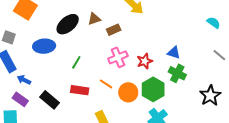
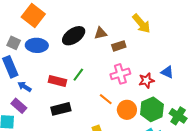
blue ellipse: (44, 46) -> (37, 45), moved
blue triangle: (174, 53) -> (167, 72), moved
green cross: (177, 73) -> (178, 116), moved
red rectangle: (80, 90) -> (57, 81), moved
black rectangle: (50, 100) -> (61, 109), moved, turned -60

